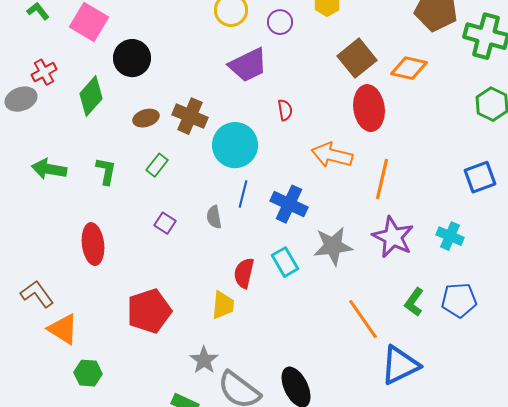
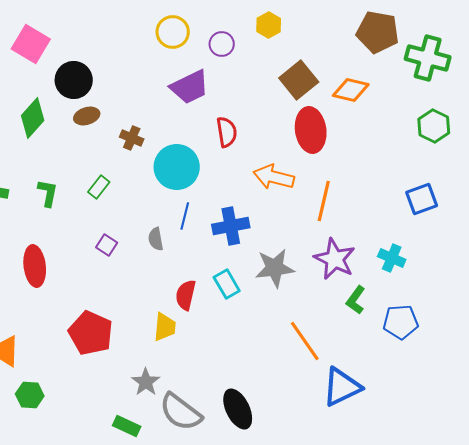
red semicircle: (285, 110) -> (227, 132), size x1.4
brown cross: (190, 116) -> (132, 138), size x0.7
brown ellipse: (146, 118) -> (87, 116), moved
blue cross: (289, 204) -> (231, 226), turned -36
green L-shape: (414, 302) -> (356, 300), moved
red pentagon: (149, 311) -> (91, 333), turned -30

